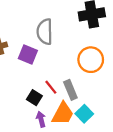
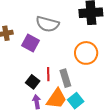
gray semicircle: (45, 32) -> (47, 24), turned -80
red line: (51, 87) -> (48, 74), turned 32

